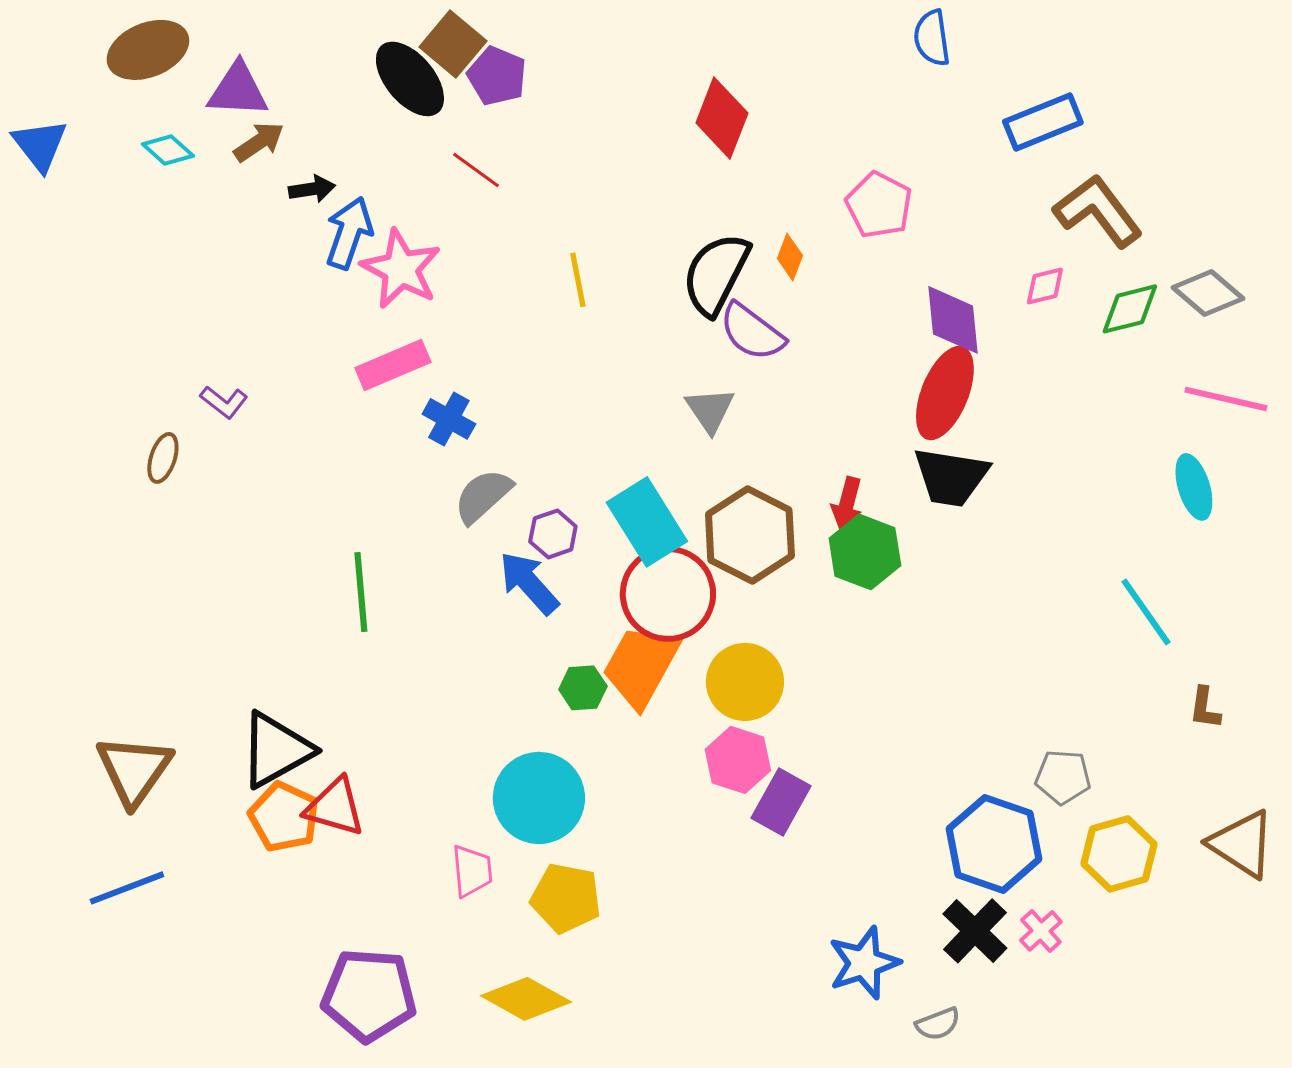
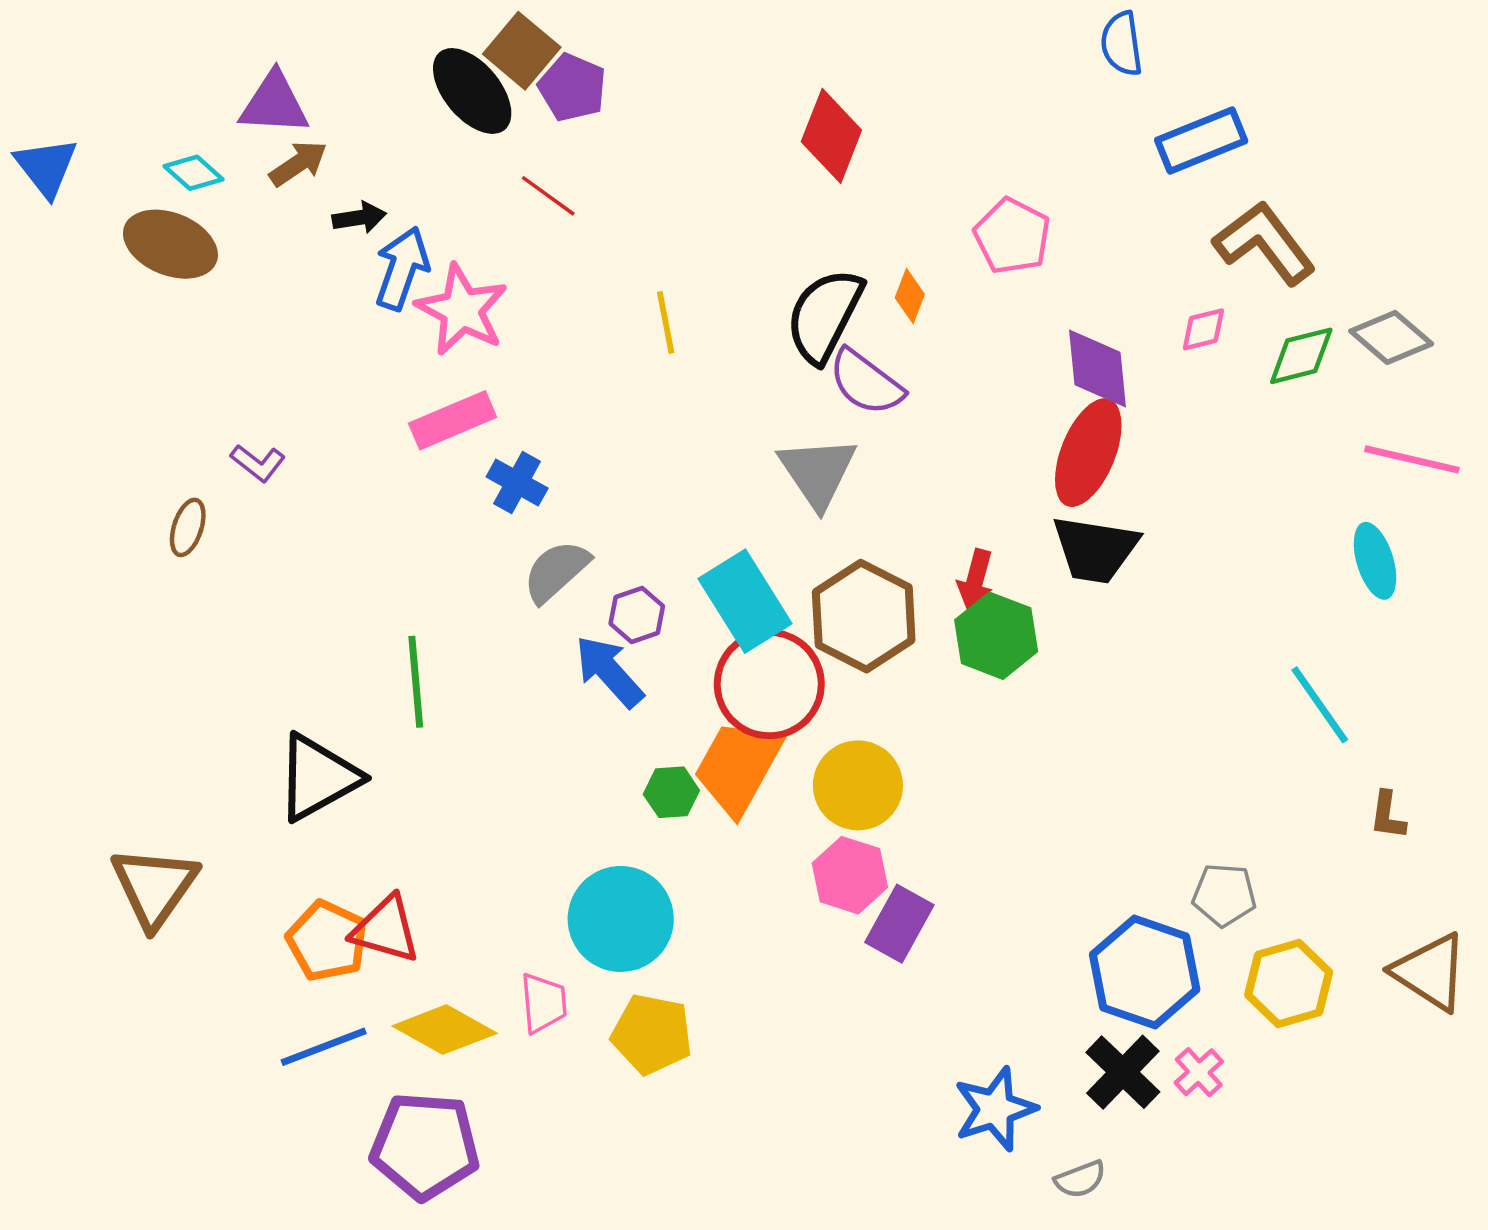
blue semicircle: (932, 38) -> (1122, 44), moved
brown ellipse: (148, 50) -> (170, 244), moved, turned 44
gray triangle: (710, 410) -> (818, 472), size x1.4
black triangle: (276, 750) -> (318, 777), moved
blue line: (127, 888) -> (324, 1047), moved
yellow diamond: (526, 999) -> (445, 1030), moved

